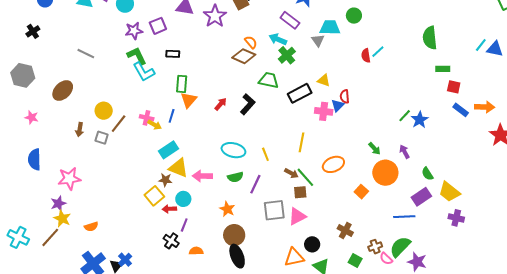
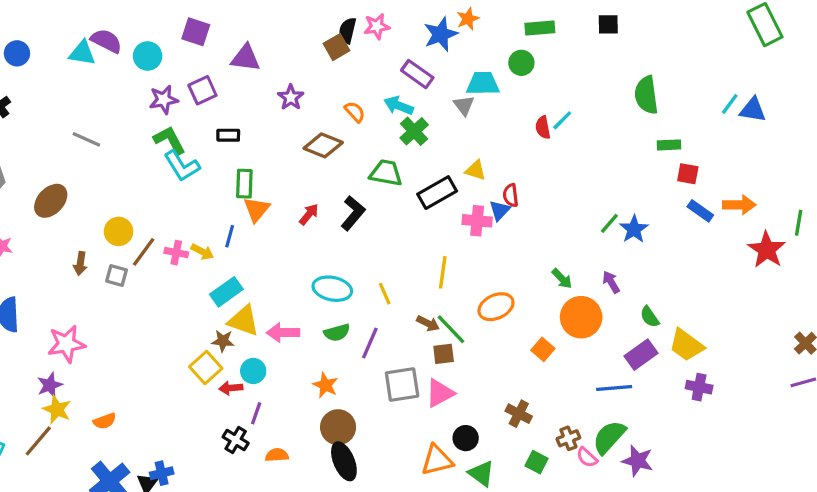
purple star: (215, 16) -> (291, 97), moved, size x0.7
brown diamond: (244, 56) -> (323, 145), moved
pink cross: (147, 118) -> (176, 253), moved
blue cross: (125, 260) -> (162, 473), turned 32

